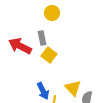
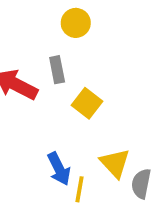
yellow square: (49, 55) -> (87, 103), moved

